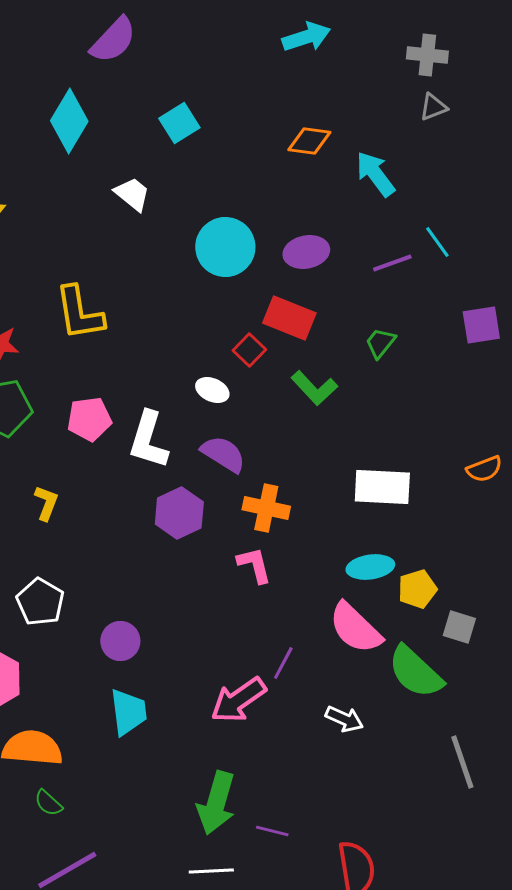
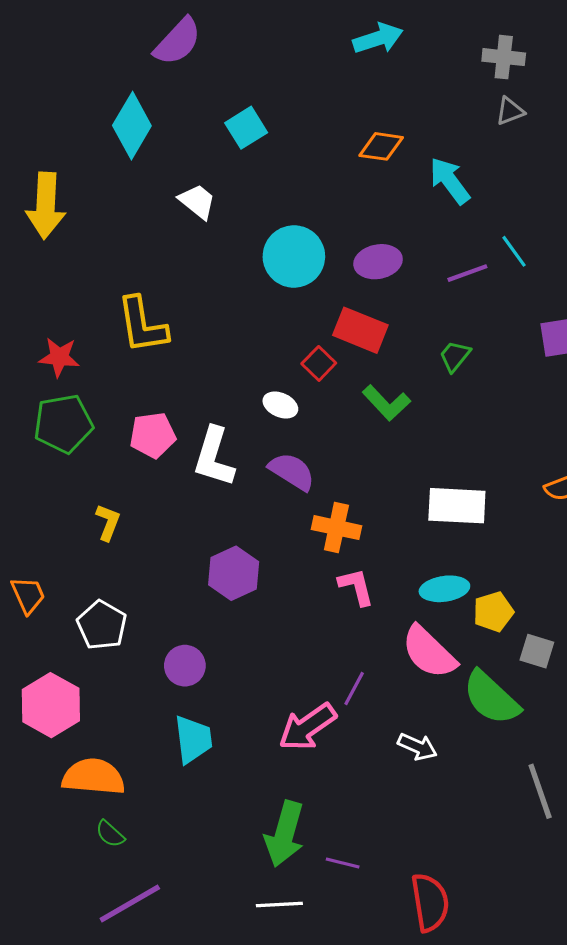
purple hexagon: (179, 513) -> (234, 573), moved
pink L-shape: (254, 565) -> (356, 587), moved

